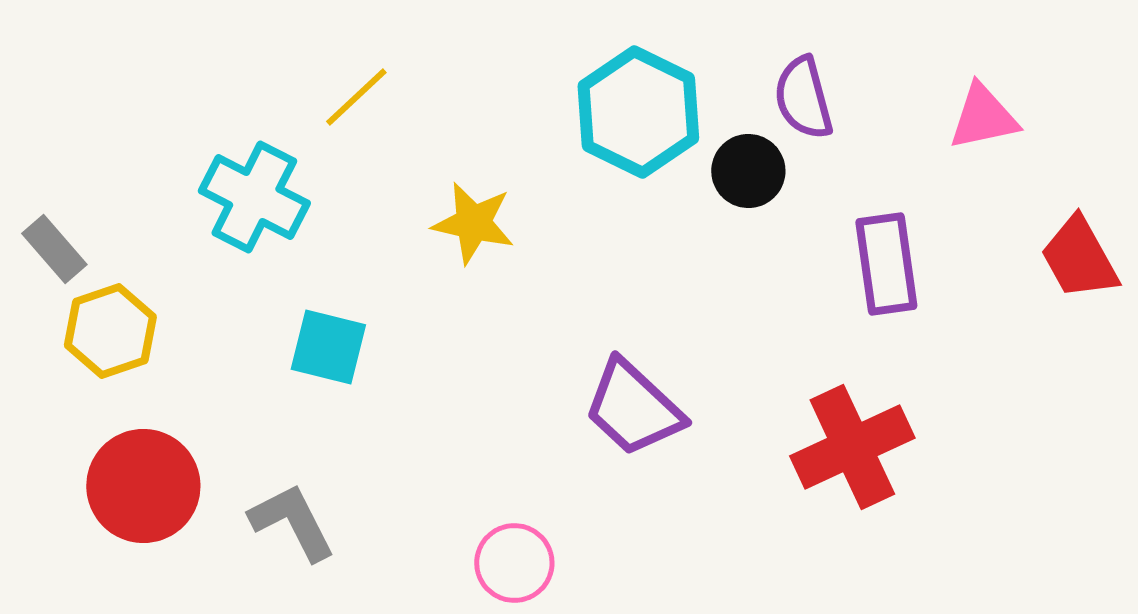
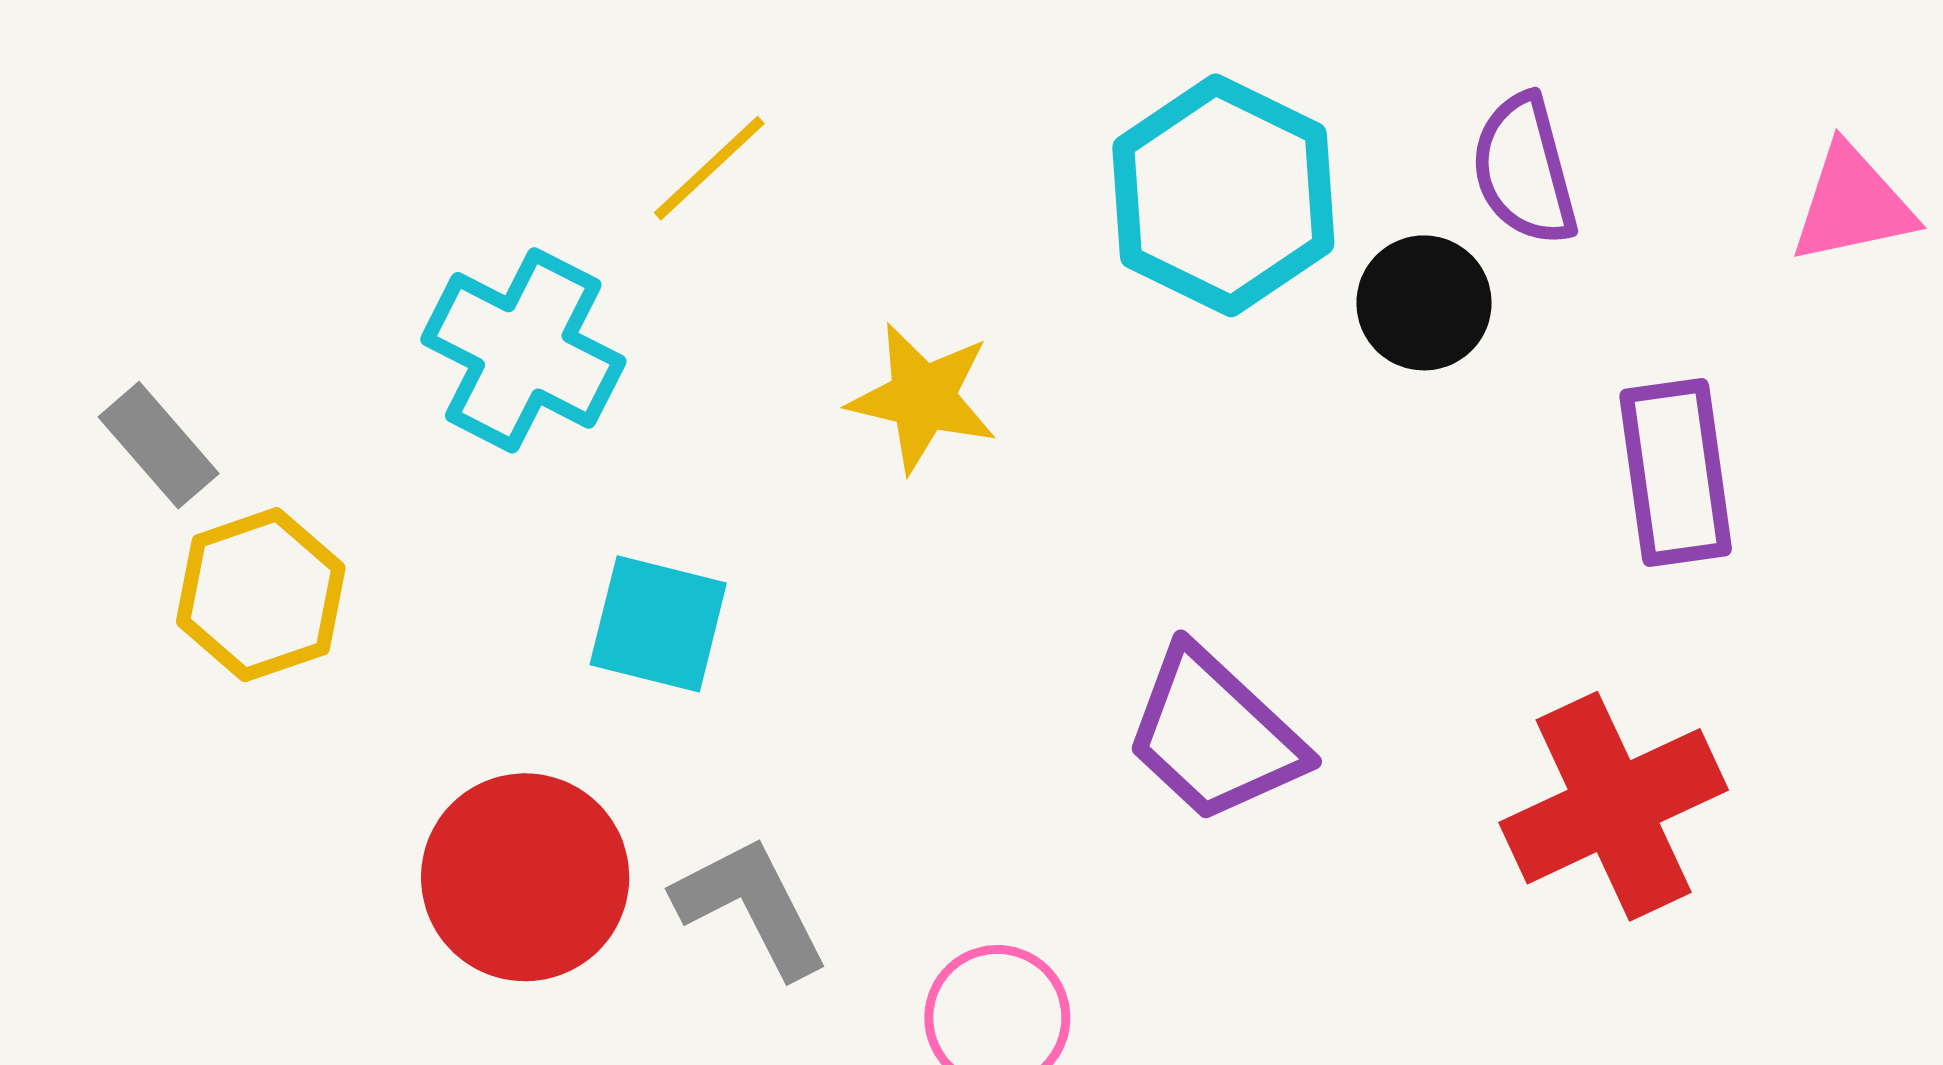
red circle: (143, 486) -> (525, 877), moved
gray L-shape: (292, 522) -> (751, 906), moved

